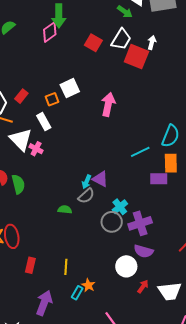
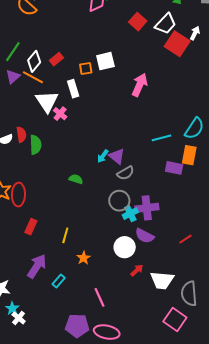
gray semicircle: (86, 196) -> (126, 173), moved
cyan cross: (120, 207) -> (130, 214), moved
cyan rectangle: (77, 293) -> (59, 281), moved

